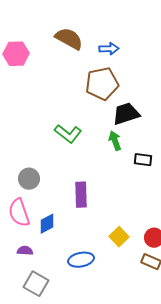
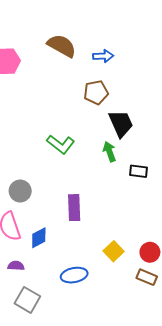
brown pentagon: (102, 84) -> (96, 92), size x0.7
black trapezoid: (126, 114) -> (121, 124), turned 84

